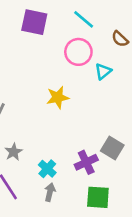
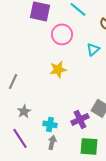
pink circle: (78, 52) -> (62, 34), moved
cyan cross: (47, 169) -> (50, 124), turned -32

